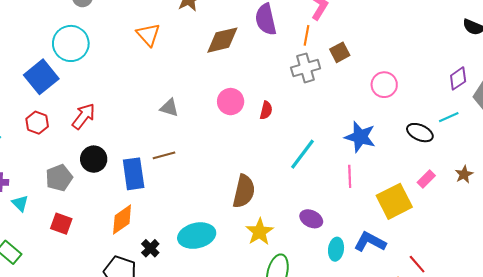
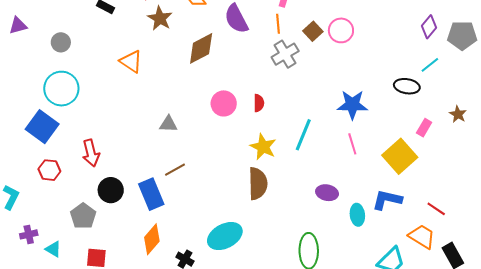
pink circle: (384, 85) -> (341, 30), moved
red arrow: (84, 116) -> (91, 153), turned 144
yellow star: (260, 232) -> (263, 147), moved

